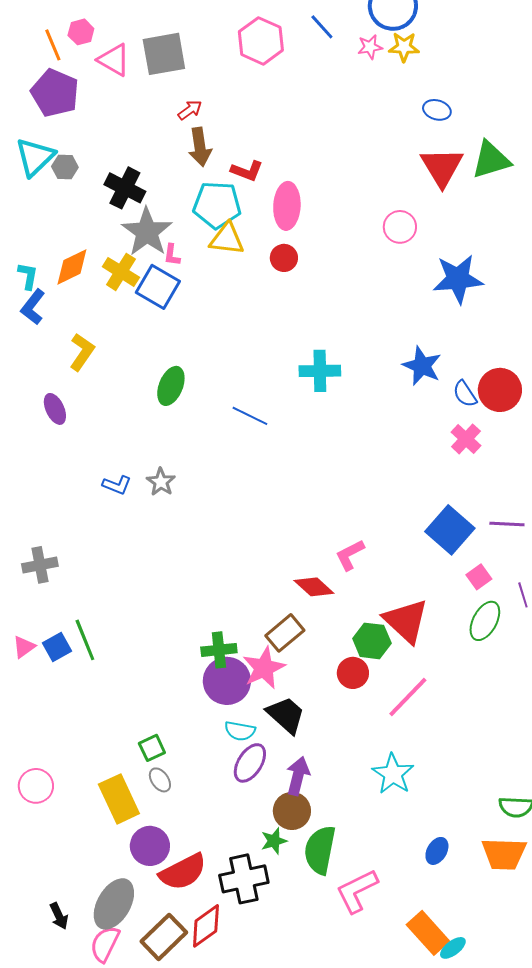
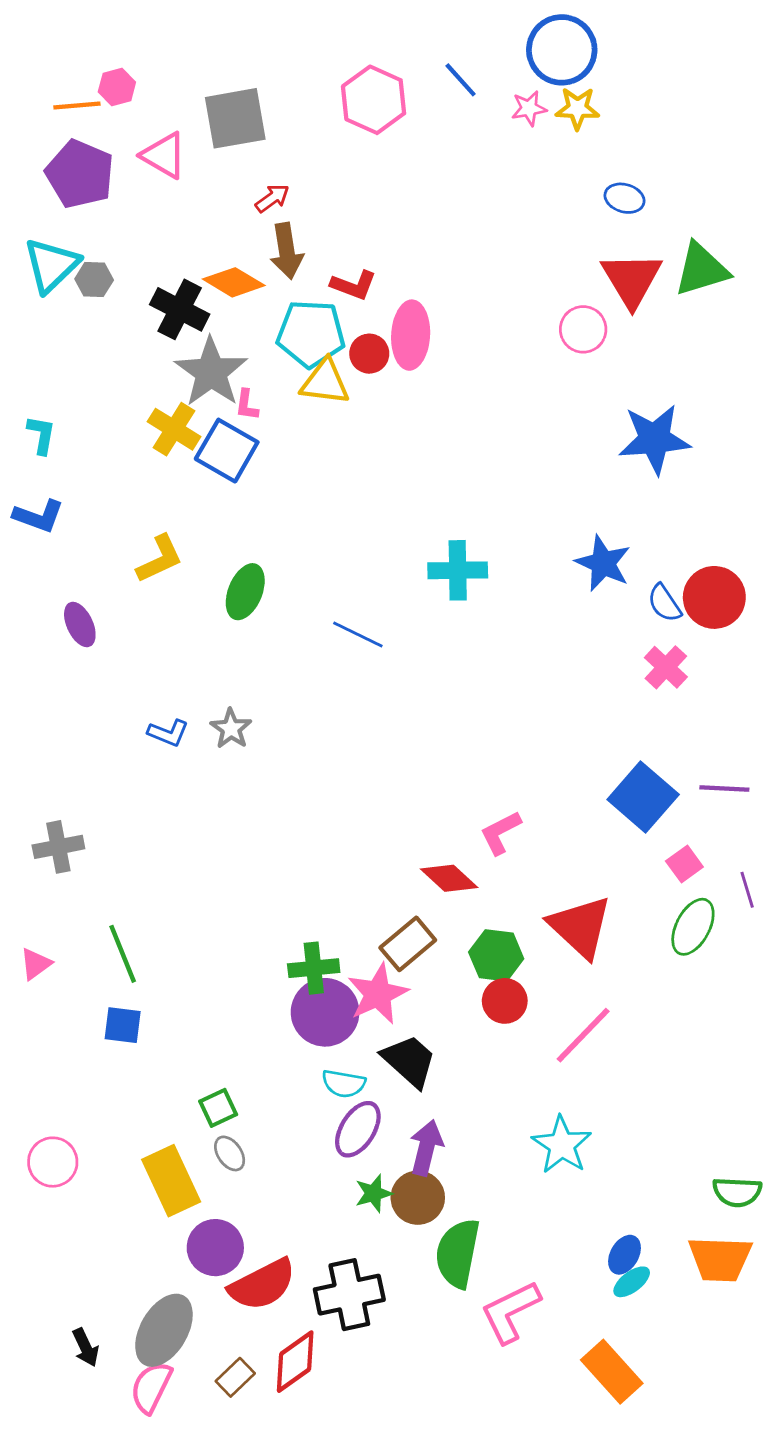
orange line: (53, 45) -> (77, 106), turned -72
pink triangle: (114, 60) -> (164, 155), moved
pink circle: (400, 227) -> (583, 329), moved
red circle: (284, 258) -> (369, 354), moved
orange diamond: (72, 267) -> (234, 282), moved, turned 57
blue L-shape: (33, 307) -> (38, 516), moved, turned -108
yellow L-shape: (82, 352) -> (160, 559), moved, turned 30
green hexagon: (372, 641) -> (496, 955), moved
blue square: (57, 647) -> (123, 1025), moved, turned 36
green star: (274, 841) -> (374, 1193), moved
brown rectangle: (164, 937) -> (235, 1377), size x0.6
cyan ellipse: (453, 948) -> (632, 1282), moved

